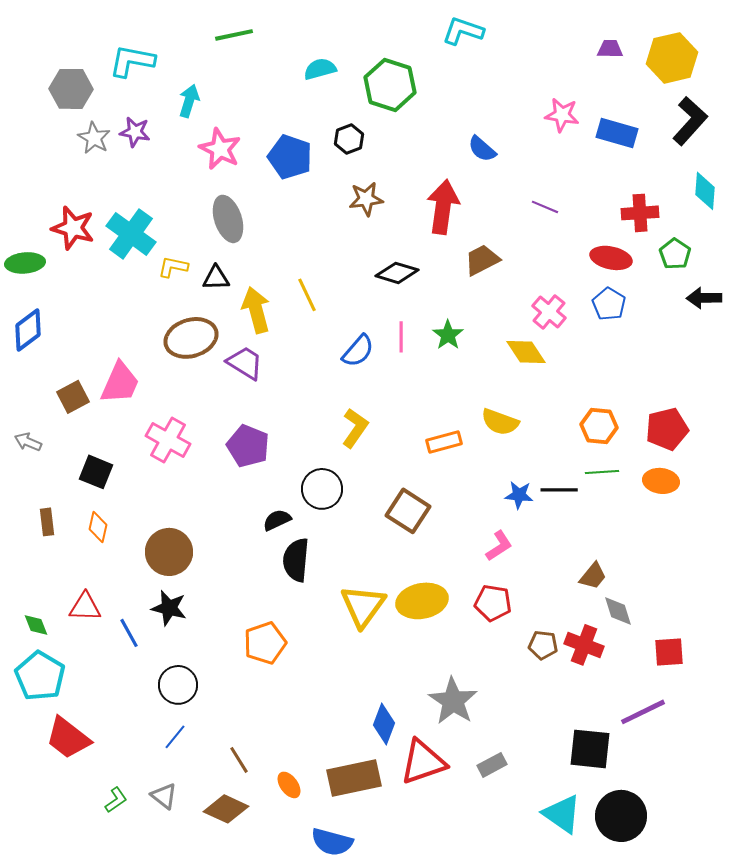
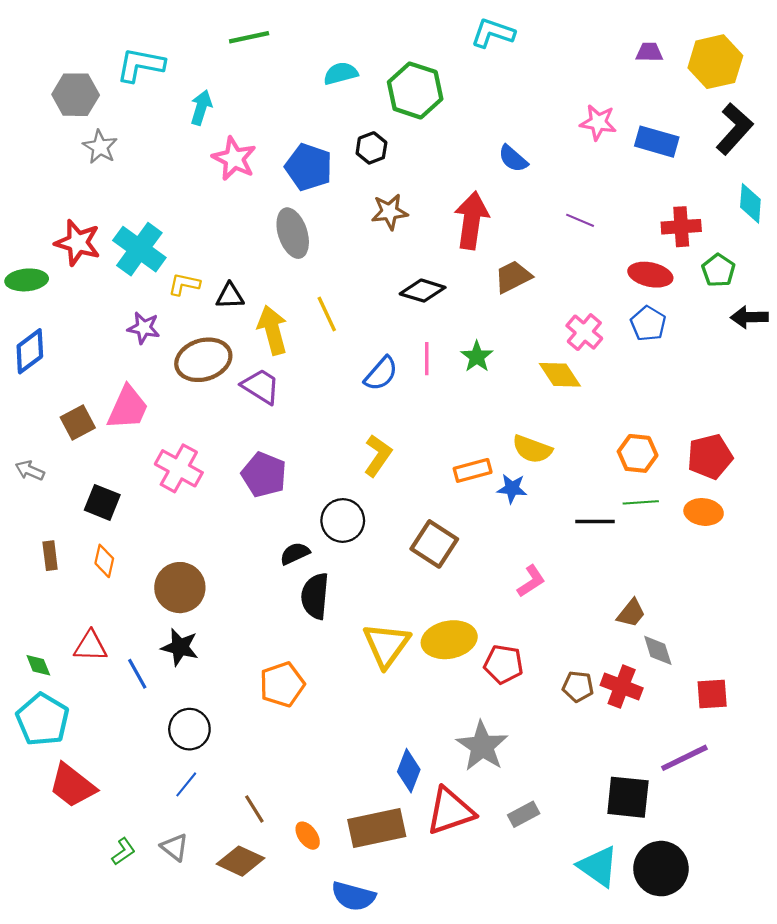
purple star: (135, 132) -> (144, 328), moved
gray ellipse: (228, 219) -> (293, 233), moved
blue star: (519, 495) -> (512, 489), moved
red pentagon: (493, 603) -> (503, 664), moved

